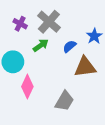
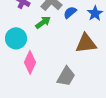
blue semicircle: (70, 46) -> (70, 12), moved

